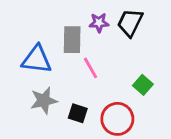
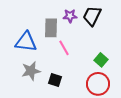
red circle: (117, 119) -> (98, 84), moved

